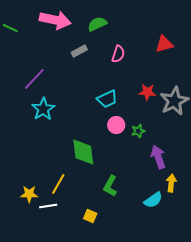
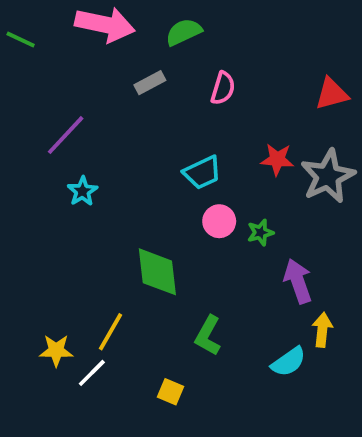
red triangle: (164, 44) -> (332, 94), moved
cyan star: (43, 109) -> (82, 191), size x0.7
white line: (48, 206) -> (92, 373), turned -36

